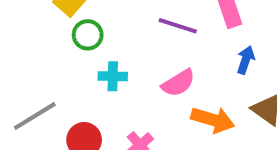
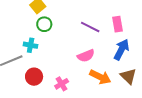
blue arrow: (246, 60) -> (121, 50), size x1.5
cyan cross: (113, 76) -> (31, 45), moved

